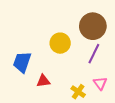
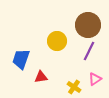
pink triangle: (100, 83) -> (95, 79), turned 32

